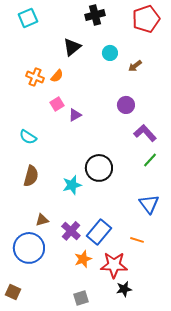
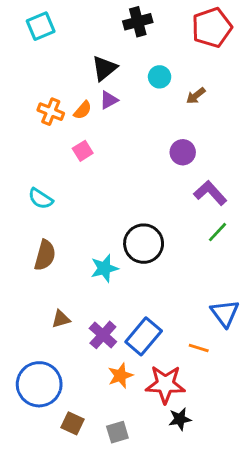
purple triangle: (75, 115) -> (109, 100), moved
blue triangle: (149, 204) -> (225, 313), moved
blue circle: (29, 248) -> (39, 384), moved
brown square: (13, 292) -> (73, 423), moved

